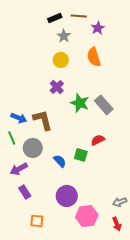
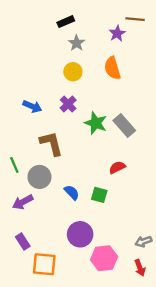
brown line: (79, 16) -> (135, 19), moved
blue arrow: (19, 118) -> (32, 106), moved
green square: (81, 155) -> (99, 195), moved
purple rectangle: (25, 192) -> (23, 241), moved
orange square: (37, 221) -> (44, 264), size x1.5

